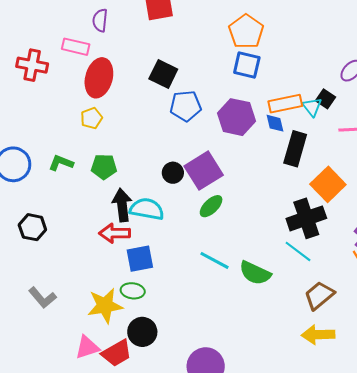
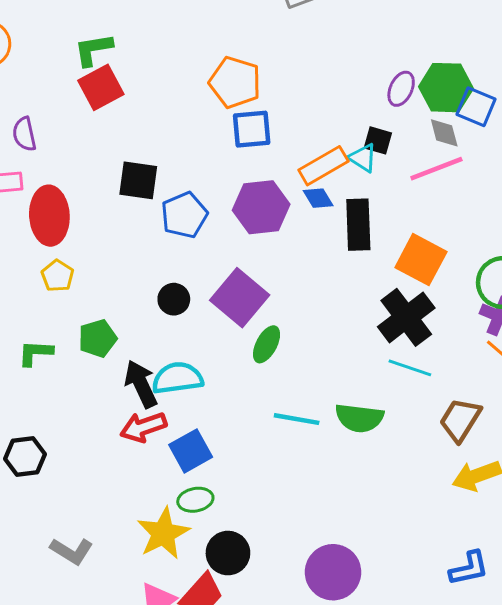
black circle: (173, 173) -> (174, 299), moved

